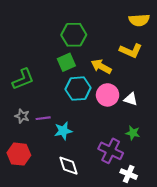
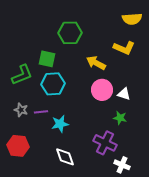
green square: (66, 62) -> (47, 59), moved, turned 36
cyan hexagon: (78, 89) -> (53, 84), moved
green star: (133, 133) -> (120, 118), moved

